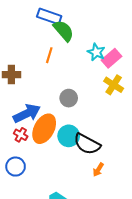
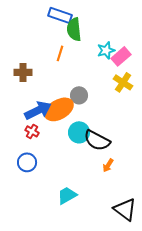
green semicircle: (64, 31) -> (74, 29), turned -145
cyan star: (96, 52) -> (106, 50), turned 30
orange ellipse: (44, 129) -> (59, 109), moved, turned 32

